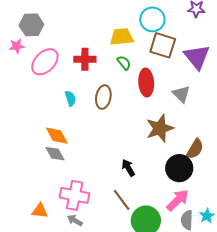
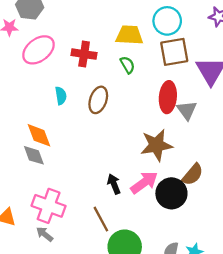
brown square: (163, 45) -> (174, 52), turned -36
red ellipse: (146, 83) -> (168, 97), moved
pink arrow: (178, 200) -> (144, 183), moved

